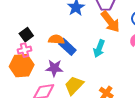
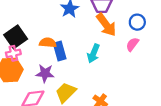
black square: (26, 35) -> (16, 37), size x1.5
blue rectangle: (67, 47) -> (60, 51), turned 30

